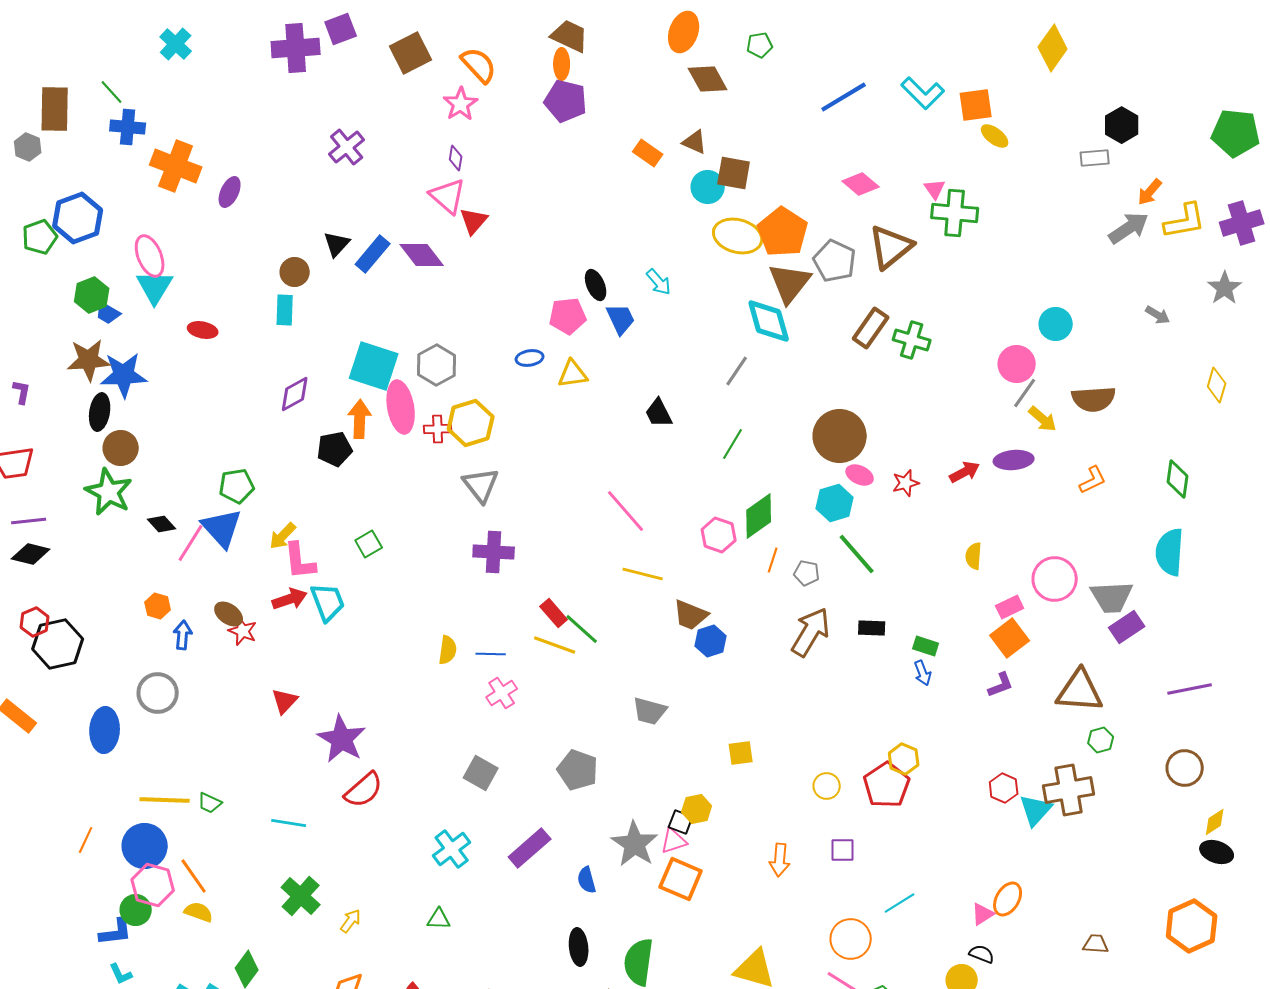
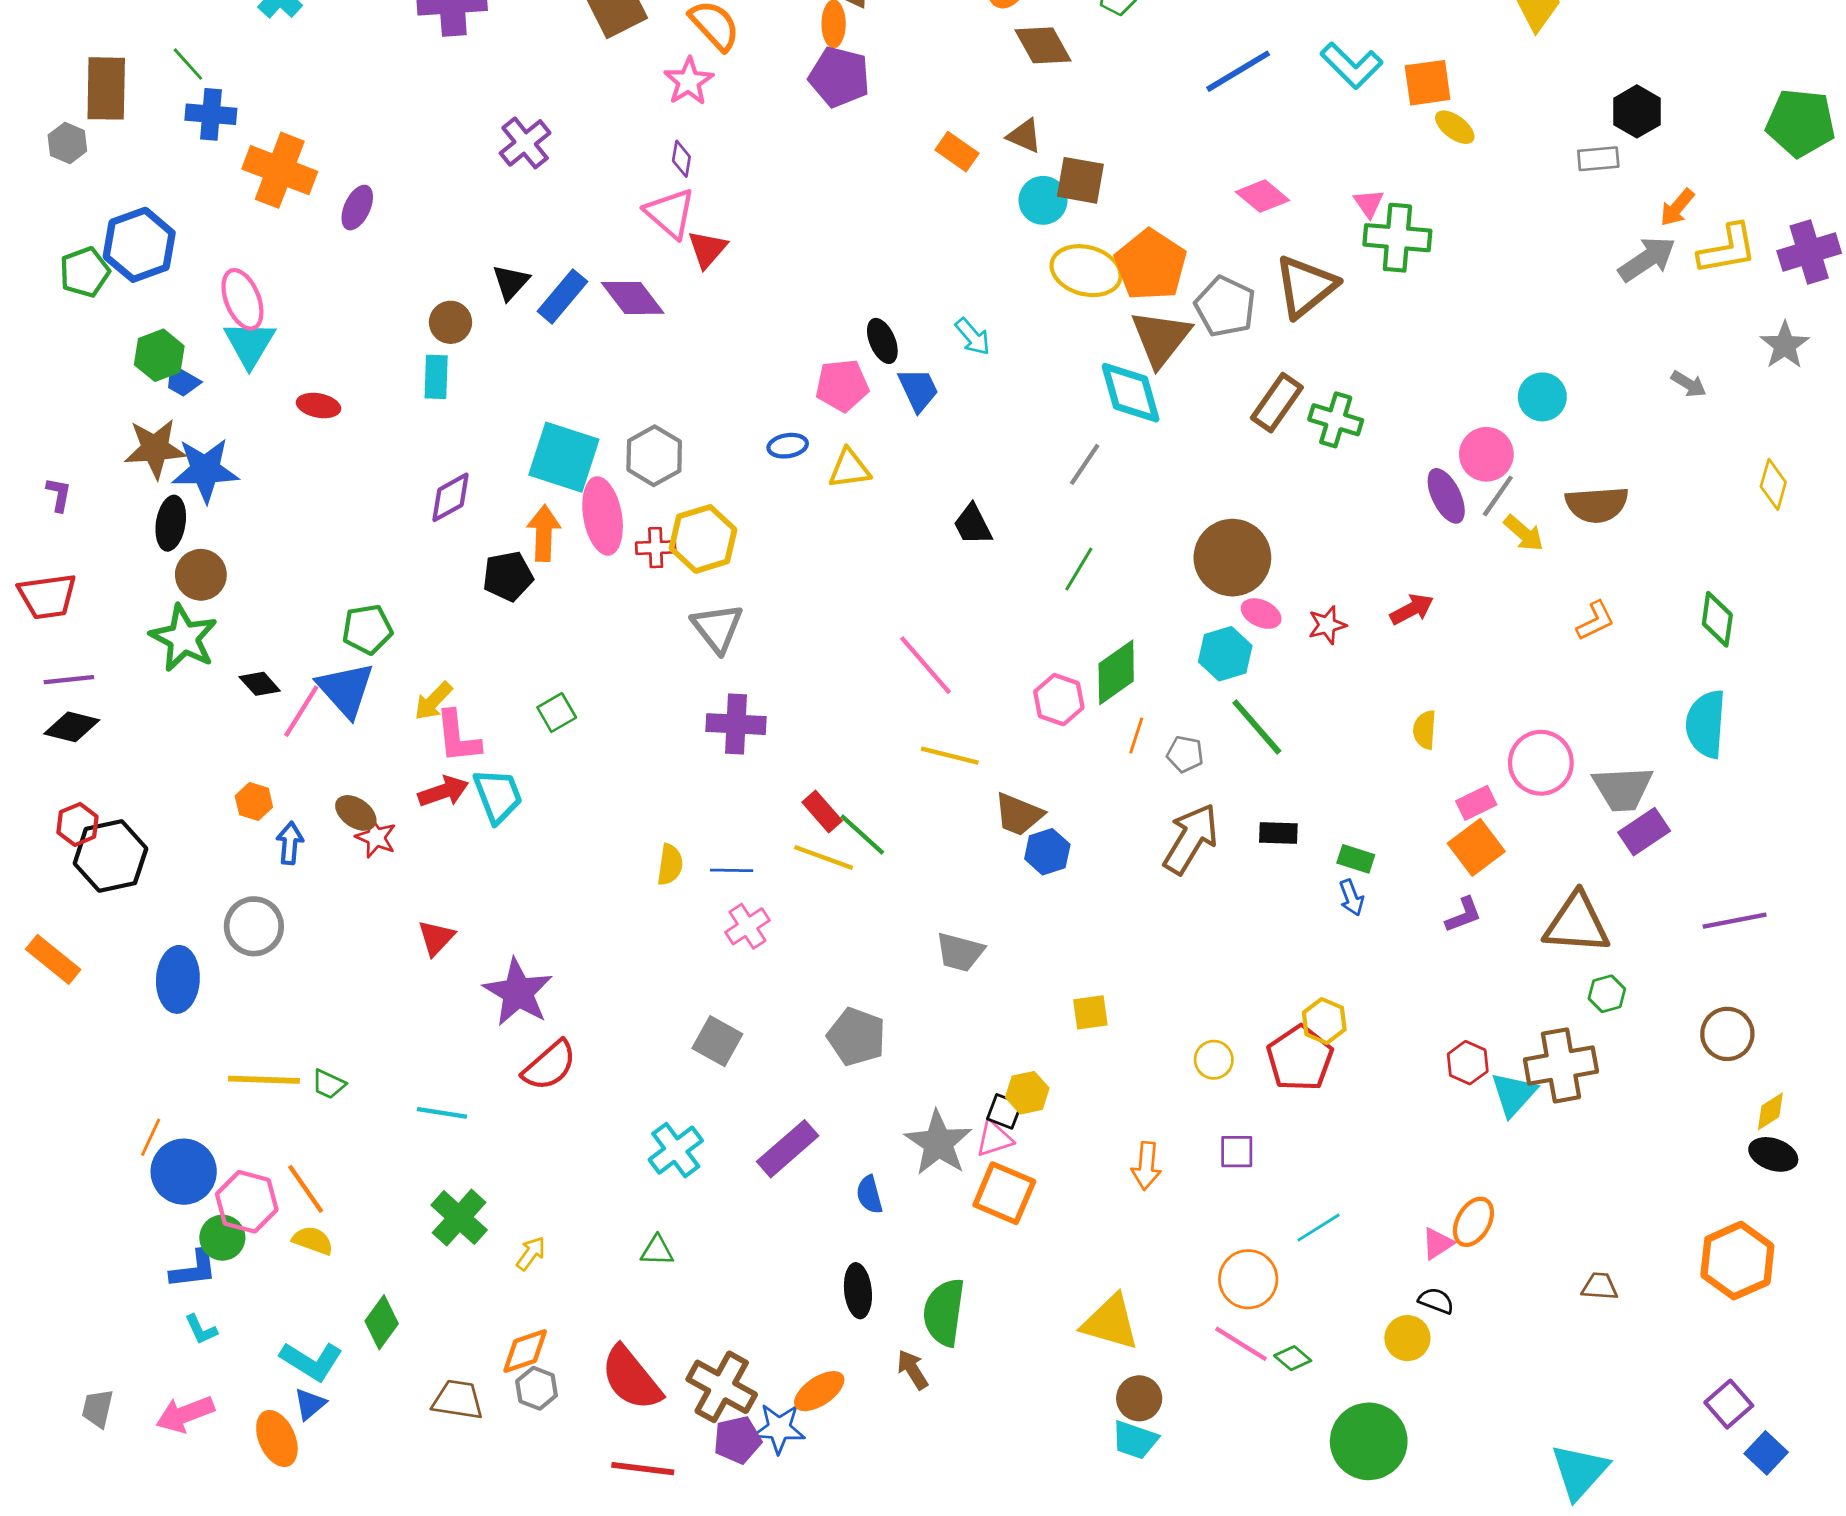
purple ellipse: (1014, 460) -> (1446, 496), moved, turned 69
blue circle: (145, 846) -> (184, 1172), moved

